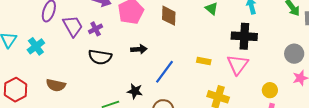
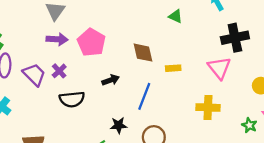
brown diamond: (169, 16) -> (143, 53), moved
black cross: (244, 36) -> (235, 38), moved
yellow rectangle: (204, 61) -> (173, 68), moved

